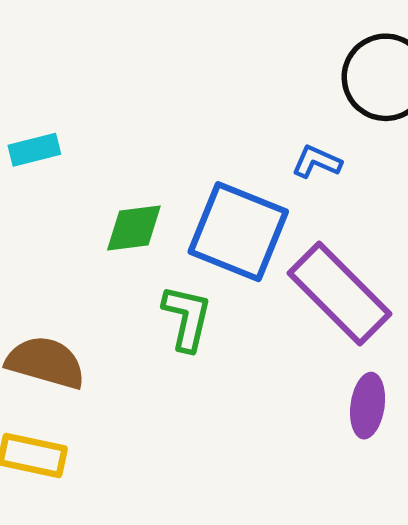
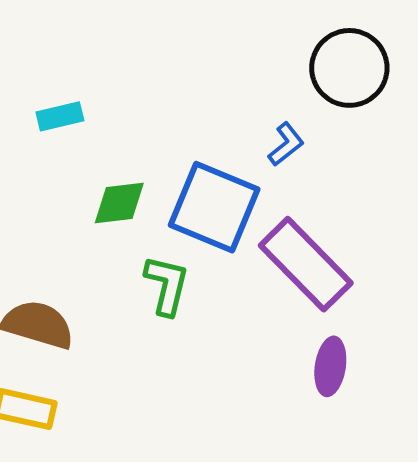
cyan rectangle: (34, 150) -> (60, 116), moved
blue L-shape: (317, 162) -> (286, 144), turned 117

